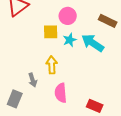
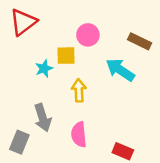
cyan star: (70, 40) -> (44, 69), moved
yellow arrow: (52, 65) -> (79, 90), moved
gray arrow: (33, 80) -> (43, 118), size x1.5

